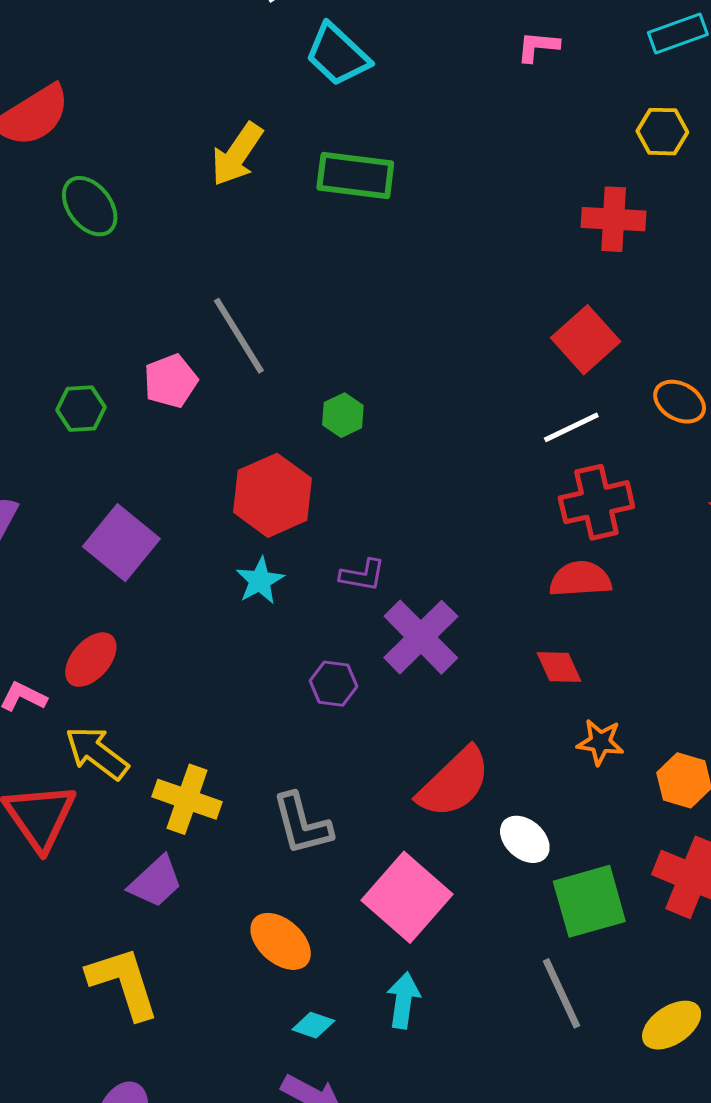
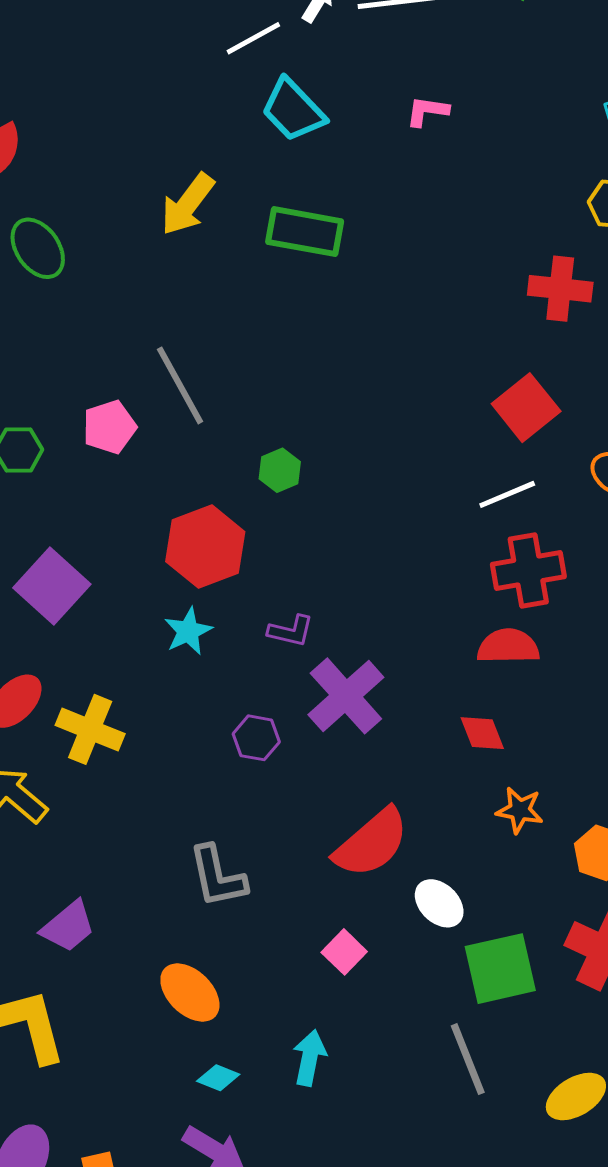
pink L-shape: (538, 47) -> (427, 111), moved
yellow cross: (187, 799) -> (90, 729), moved
pink square: (407, 897) -> (344, 952), moved, size x0.5

